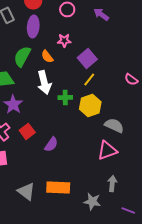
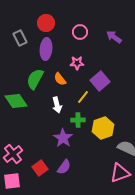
yellow line: (89, 79) -> (83, 97), moved
white arrow: (44, 82) -> (57, 105), size x0.7
purple star: (13, 104) -> (63, 138), moved
red square: (27, 131) -> (40, 168), moved

